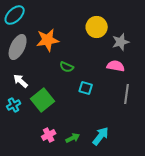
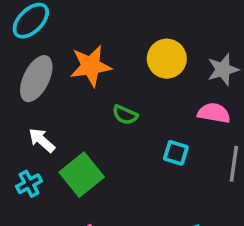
yellow circle: (97, 27) -> (167, 59), moved
cyan square: (86, 88) -> (176, 153), moved

